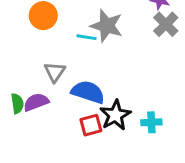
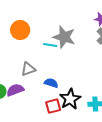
gray triangle: (55, 72) -> (28, 69), turned 35
blue semicircle: (88, 92) -> (51, 83), size x0.6

